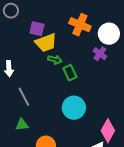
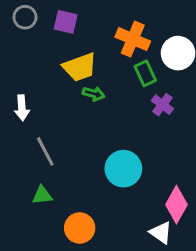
purple square: (37, 29) -> (66, 22), moved
purple cross: (100, 54) -> (162, 105), moved
green rectangle: (70, 73) -> (145, 73), moved

